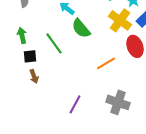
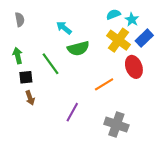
green semicircle: (81, 28) -> (78, 48), turned -65
purple line: (75, 104) -> (72, 112), moved

